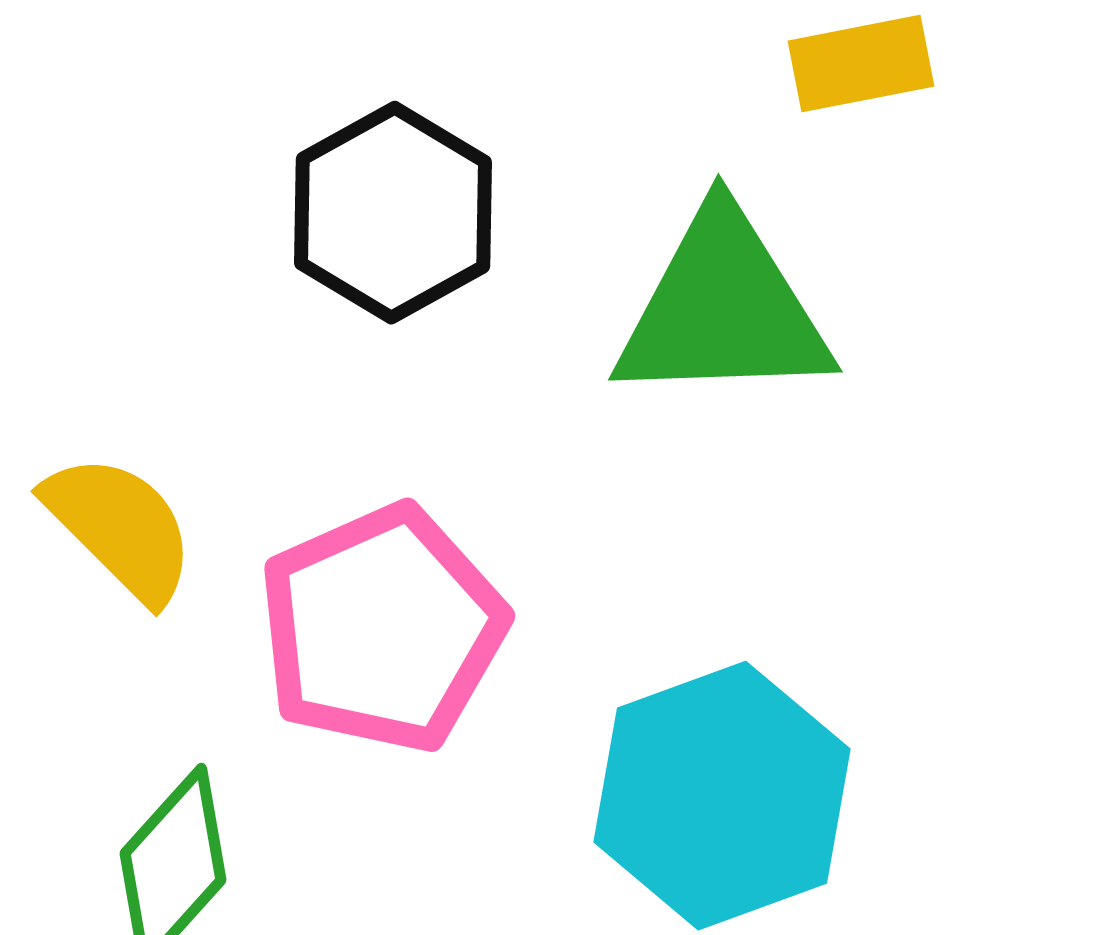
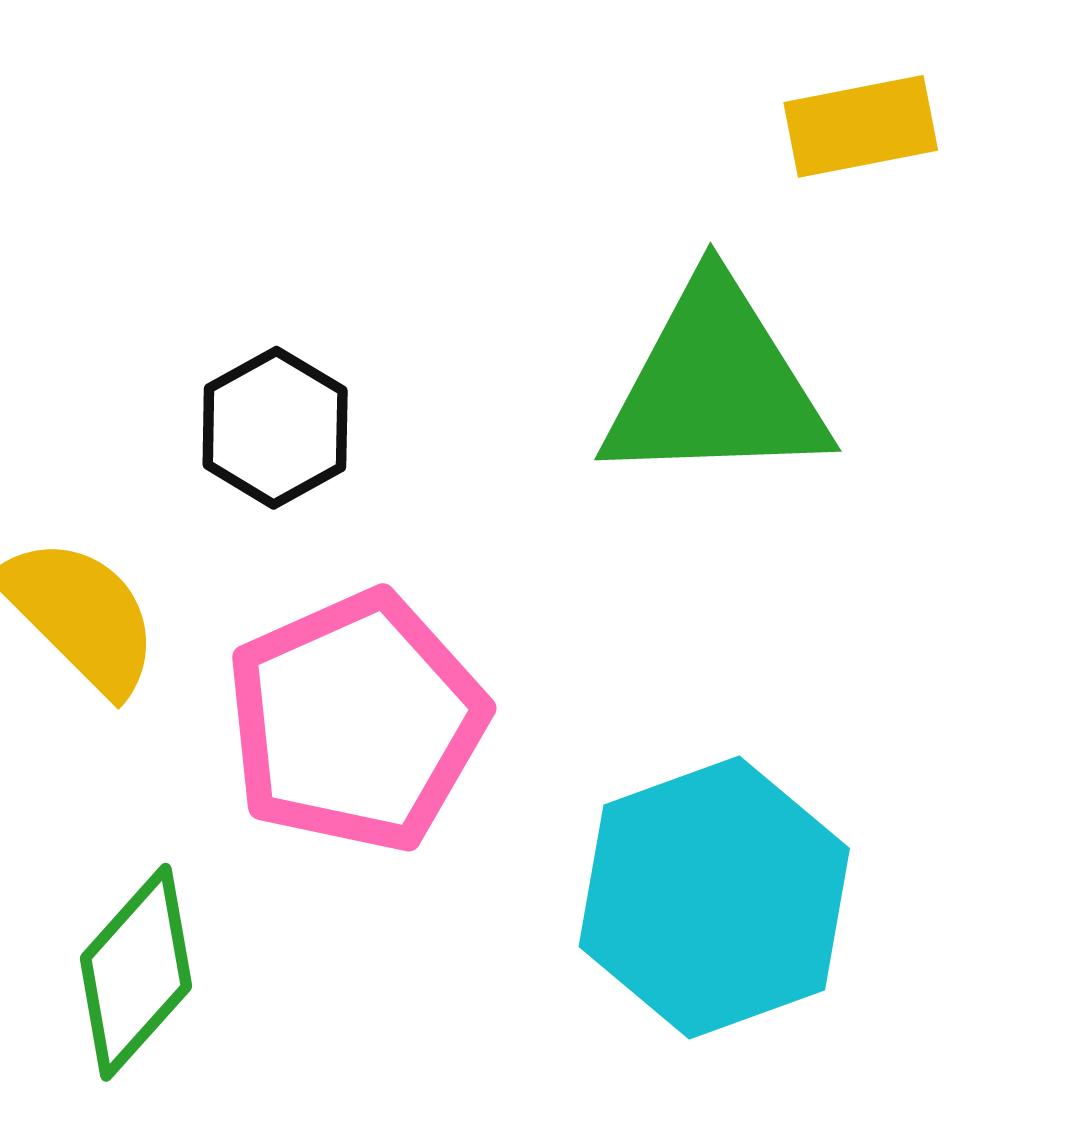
black hexagon: (393, 213) -> (275, 428), moved, size x0.7

